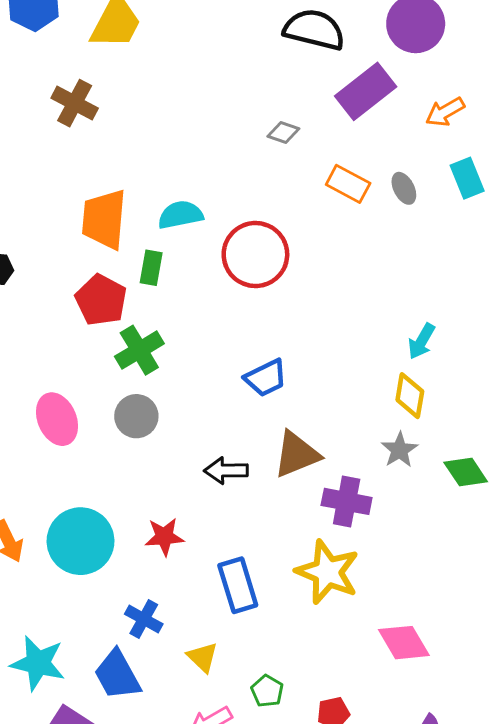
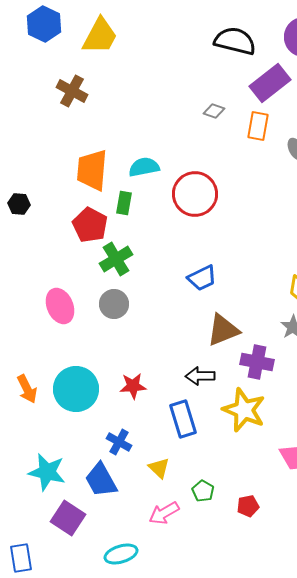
orange rectangle: (348, 184) -> (258, 126), moved, turned 72
black arrow: (226, 471) -> (200, 376), moved

